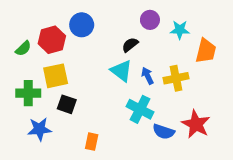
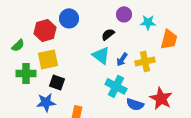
green semicircle: (23, 48) -> (18, 45), moved
blue arrow: (147, 76) -> (122, 59), turned -120
blue star: (39, 129) -> (46, 102), moved

